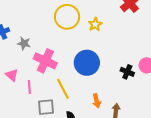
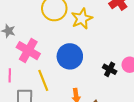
yellow star: (95, 24) -> (82, 19), size x1.5

